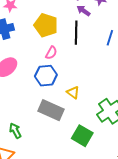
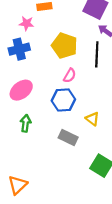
gray rectangle: (51, 110) -> (68, 137), size x0.7
green arrow: (15, 131) -> (26, 123), moved, turned 35

